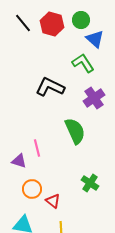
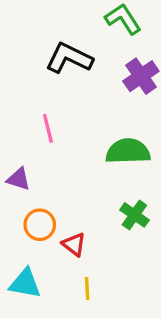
green semicircle: (75, 131) -> (128, 151), moved, turned -68
pink line: (37, 148) -> (48, 128), moved

